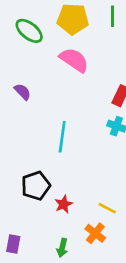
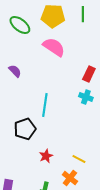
black pentagon: (36, 186) -> (25, 129), moved

